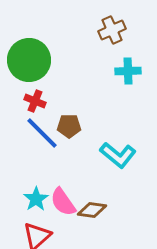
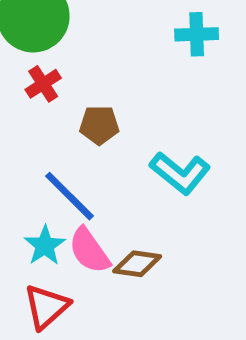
red cross: (35, 101) -> (43, 84), turned 35
blue line: (42, 133) -> (70, 196), moved

